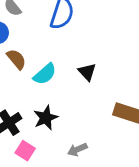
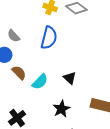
black star: (46, 118) -> (61, 109), moved

